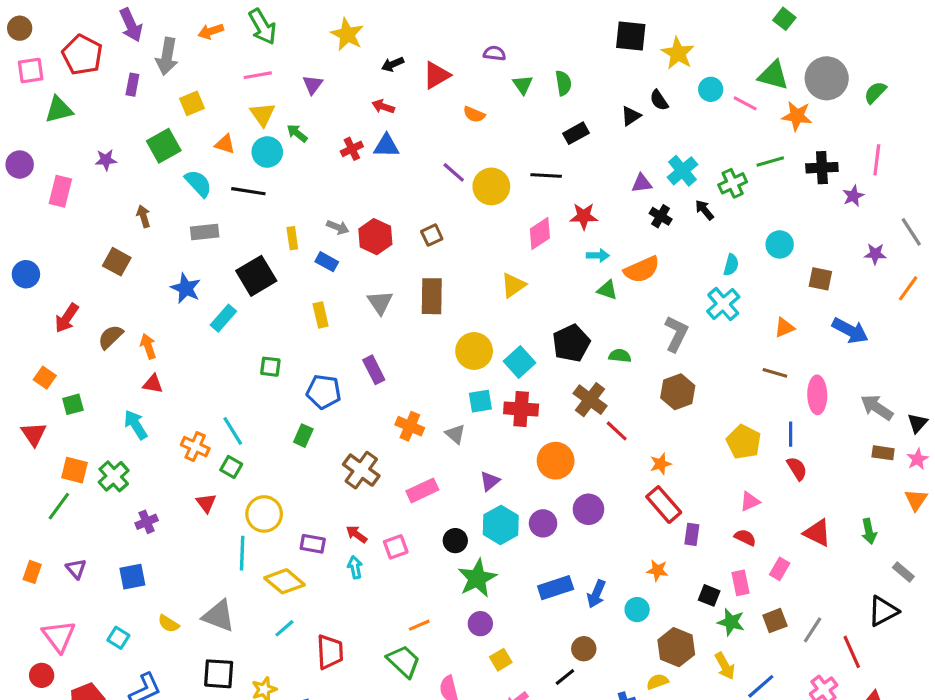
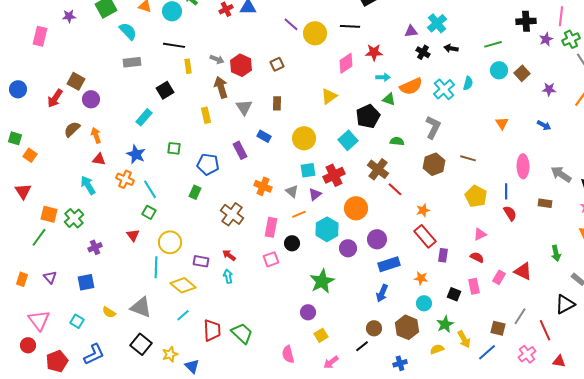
green line: (770, 161) -> (493, 44), moved
purple circle: (20, 165) -> (91, 99), moved
green cross: (733, 183) -> (571, 39), moved
black line: (248, 191) -> (174, 45), moved
black arrow: (704, 210) -> (451, 48), turned -40
brown arrow: (143, 216) -> (221, 87), moved, size x1.5
purple star: (875, 254) -> (549, 89), moved
blue rectangle: (327, 262) -> (264, 136), moved
black square: (256, 276) -> (165, 90), size x0.7
brown square: (820, 279) -> (522, 73), moved, turned 35
blue star: (186, 288) -> (136, 154), moved
brown rectangle: (432, 296) -> (277, 103), size x0.6
cyan cross: (723, 304) -> (444, 89), moved
red arrow: (67, 318) -> (55, 98), moved
orange triangle: (784, 327) -> (502, 123), turned -40
blue arrow: (850, 331) -> (544, 125), size x0.6
black pentagon: (571, 343) -> (368, 116), moved
cyan square: (520, 362) -> (348, 140), moved
brown line: (775, 373) -> (468, 158), moved
green square: (73, 404) -> (15, 138), moved, turned 32
red cross: (521, 409) -> (334, 175), turned -30
orange cross: (195, 447) -> (125, 179), moved
brown rectangle: (883, 453) -> (545, 203), moved
purple triangle: (490, 481) -> (315, 194), moved
pink rectangle: (422, 490) -> (271, 227), turned -54
cyan hexagon: (501, 525) -> (327, 229), moved
red triangle: (817, 533) -> (523, 271), moved
black circle: (455, 541) -> (292, 243), moved
pink square: (396, 547) -> (271, 259), moved
green star: (477, 578) -> (322, 281), moved
blue rectangle: (556, 588) -> (389, 264), moved
cyan circle: (637, 610) -> (424, 303), moved
brown square: (775, 621) -> (498, 328), moved, turned 35
green star: (731, 622) -> (445, 324), moved, turned 30
orange line: (419, 625) -> (299, 214), moved
brown hexagon: (676, 647) -> (407, 327), moved
green trapezoid: (404, 661) -> (242, 333), moved
black square: (219, 674) -> (141, 344), turned 35
yellow semicircle: (657, 682) -> (437, 349), moved

